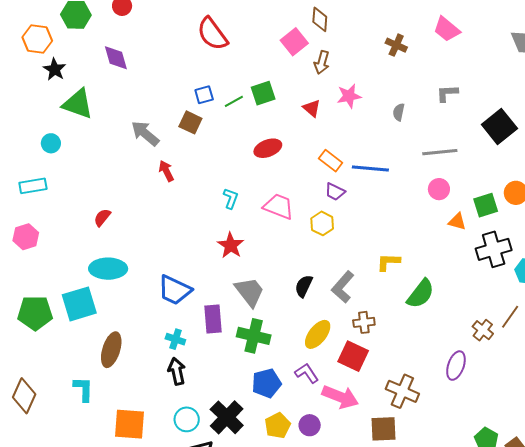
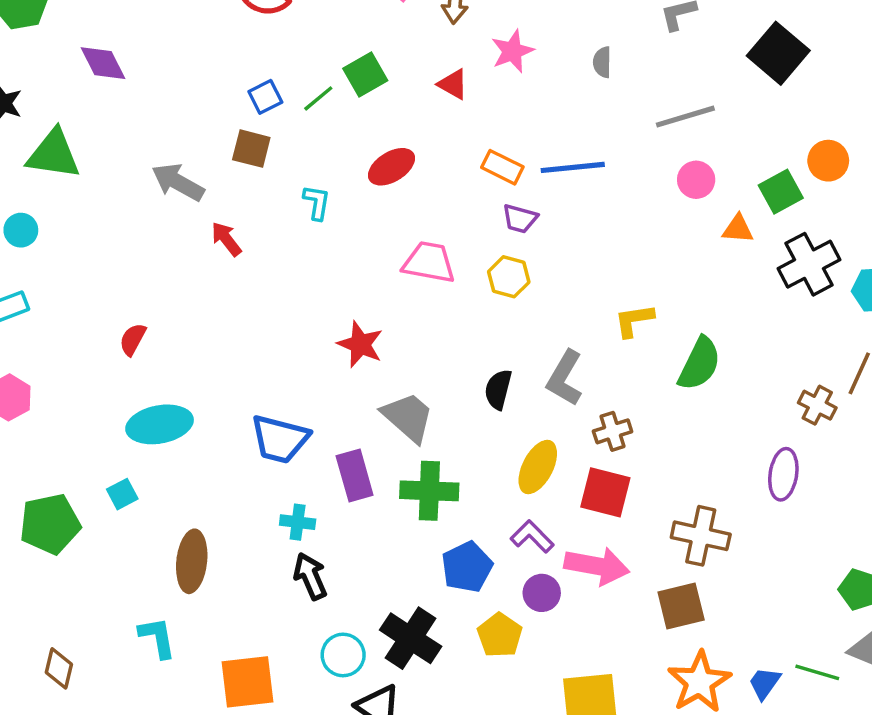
cyan L-shape: (231, 198) -> (317, 202), moved
cyan square: (79, 304) -> (122, 494), size x0.5
brown diamond: (24, 396) -> (59, 668), size x0.7
purple circle: (310, 425) -> (542, 593), moved

